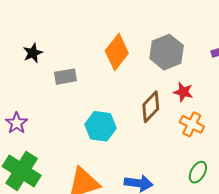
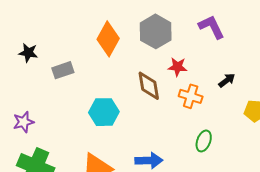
black star: (33, 53) -> (28, 53), turned -30
brown diamond: (151, 107) -> (149, 86), turned -44
purple star: (17, 123) -> (24, 122), turned 30

